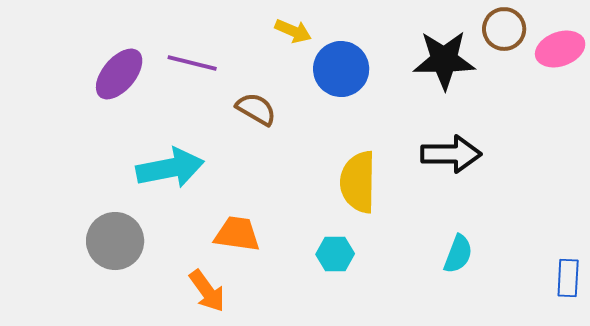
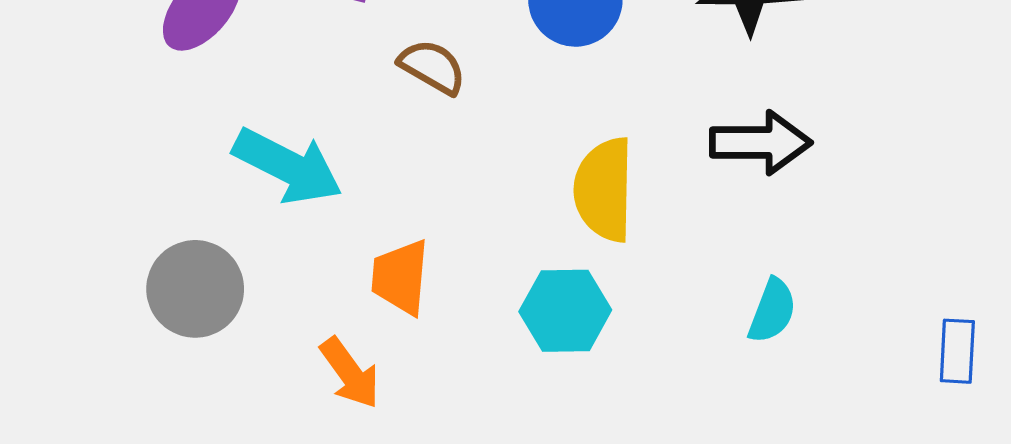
cyan arrow: (170, 168) -> (288, 166), turned 38
orange trapezoid: (237, 234) -> (400, 277), turned -93
cyan hexagon: (335, 254) -> (565, 311), size x1.4

